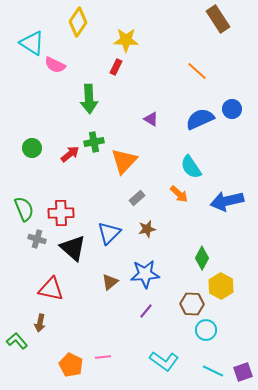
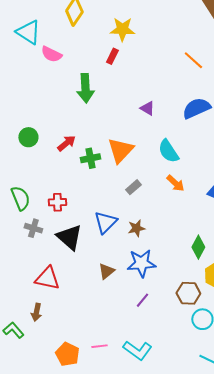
green cross: (94, 142) -> (90, 158), moved
cyan semicircle: (191, 167) -> (168, 151), moved
red cross: (61, 213) -> (57, 202), size x0.7
brown star: (147, 229) -> (136, 228), moved
cyan L-shape: (164, 361) -> (137, 350), moved

